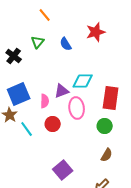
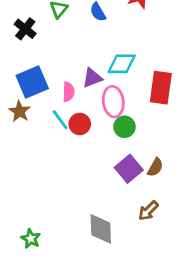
green circle: (105, 126) -> (124, 127), moved
cyan line: (27, 129) -> (60, 120), moved
purple square: (63, 170) -> (129, 169), moved

